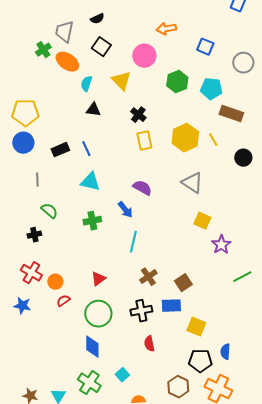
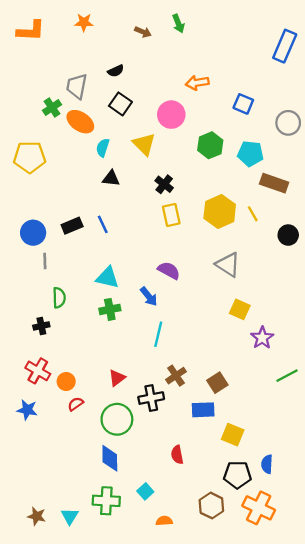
yellow pentagon: (25, 113) -> (30, 157), moved
blue circle: (23, 143) -> (33, 233), moved
cyan triangle: (90, 182) -> (107, 278), moved
green semicircle: (49, 211) -> (59, 298), turned 48
black cross: (141, 311) -> (151, 398), moved
green cross: (89, 383) -> (106, 501), turned -30

